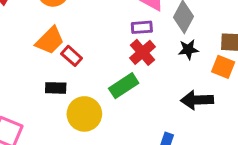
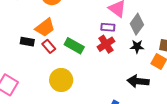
red rectangle: (72, 56) -> (49, 46), moved
green rectangle: (124, 86) -> (74, 46), moved, turned 54
black rectangle: (56, 88) -> (27, 42), moved

